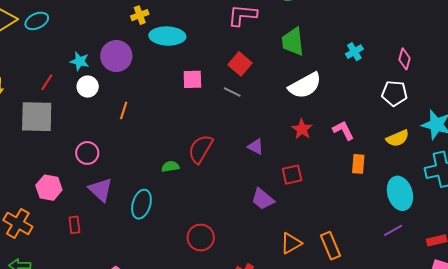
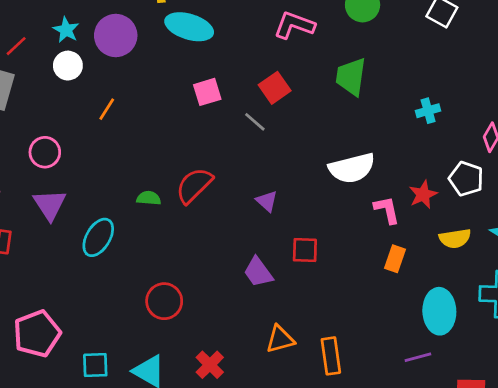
pink square: (192, 79) -> (207, 92), turned -30
white semicircle: (305, 86) -> (352, 168), moved
red star: (302, 129) -> (423, 194), moved

